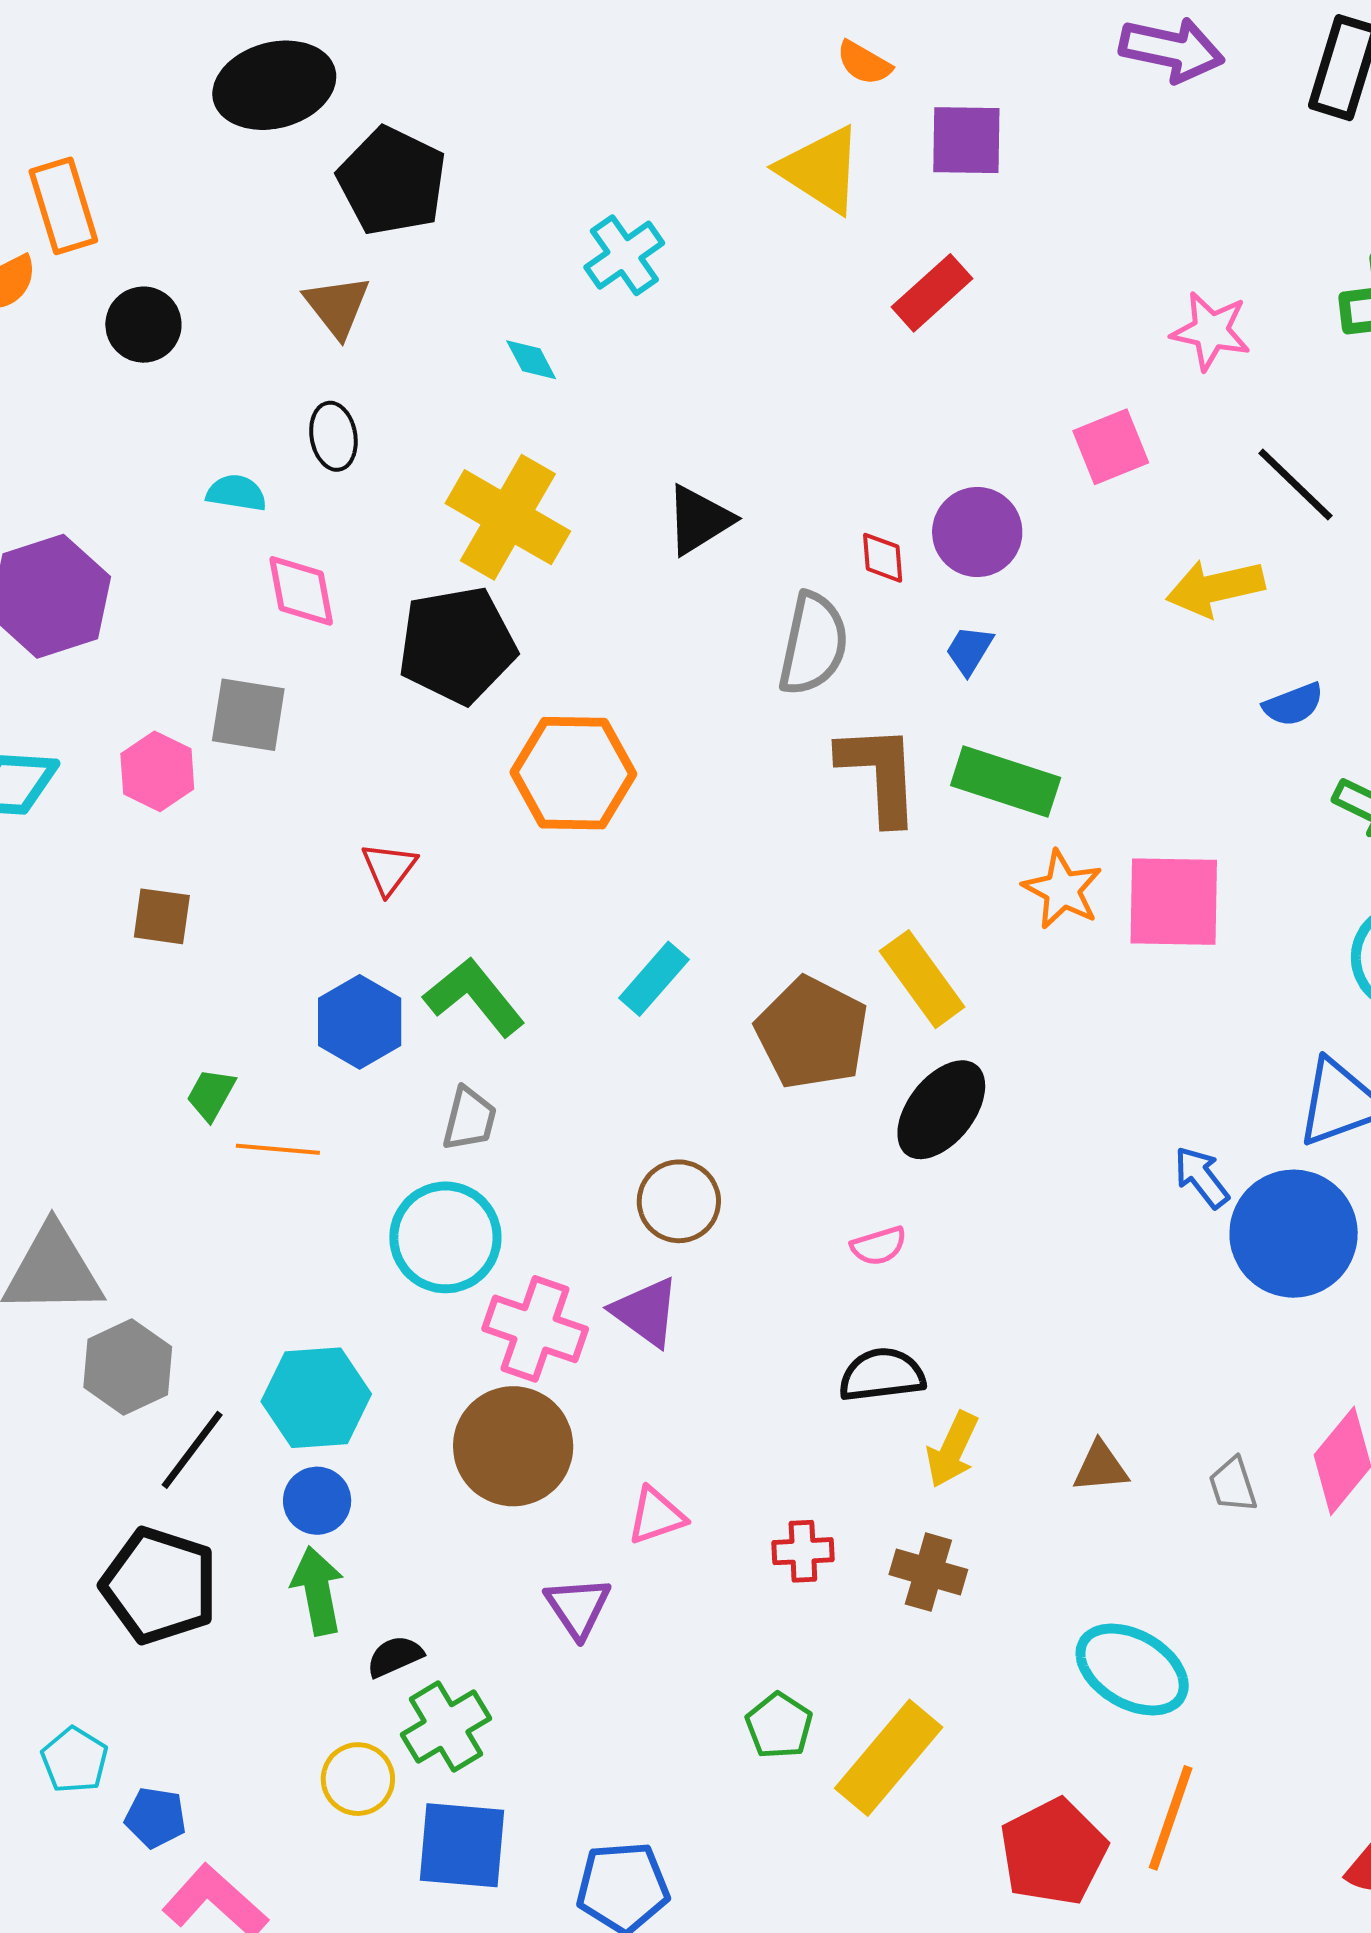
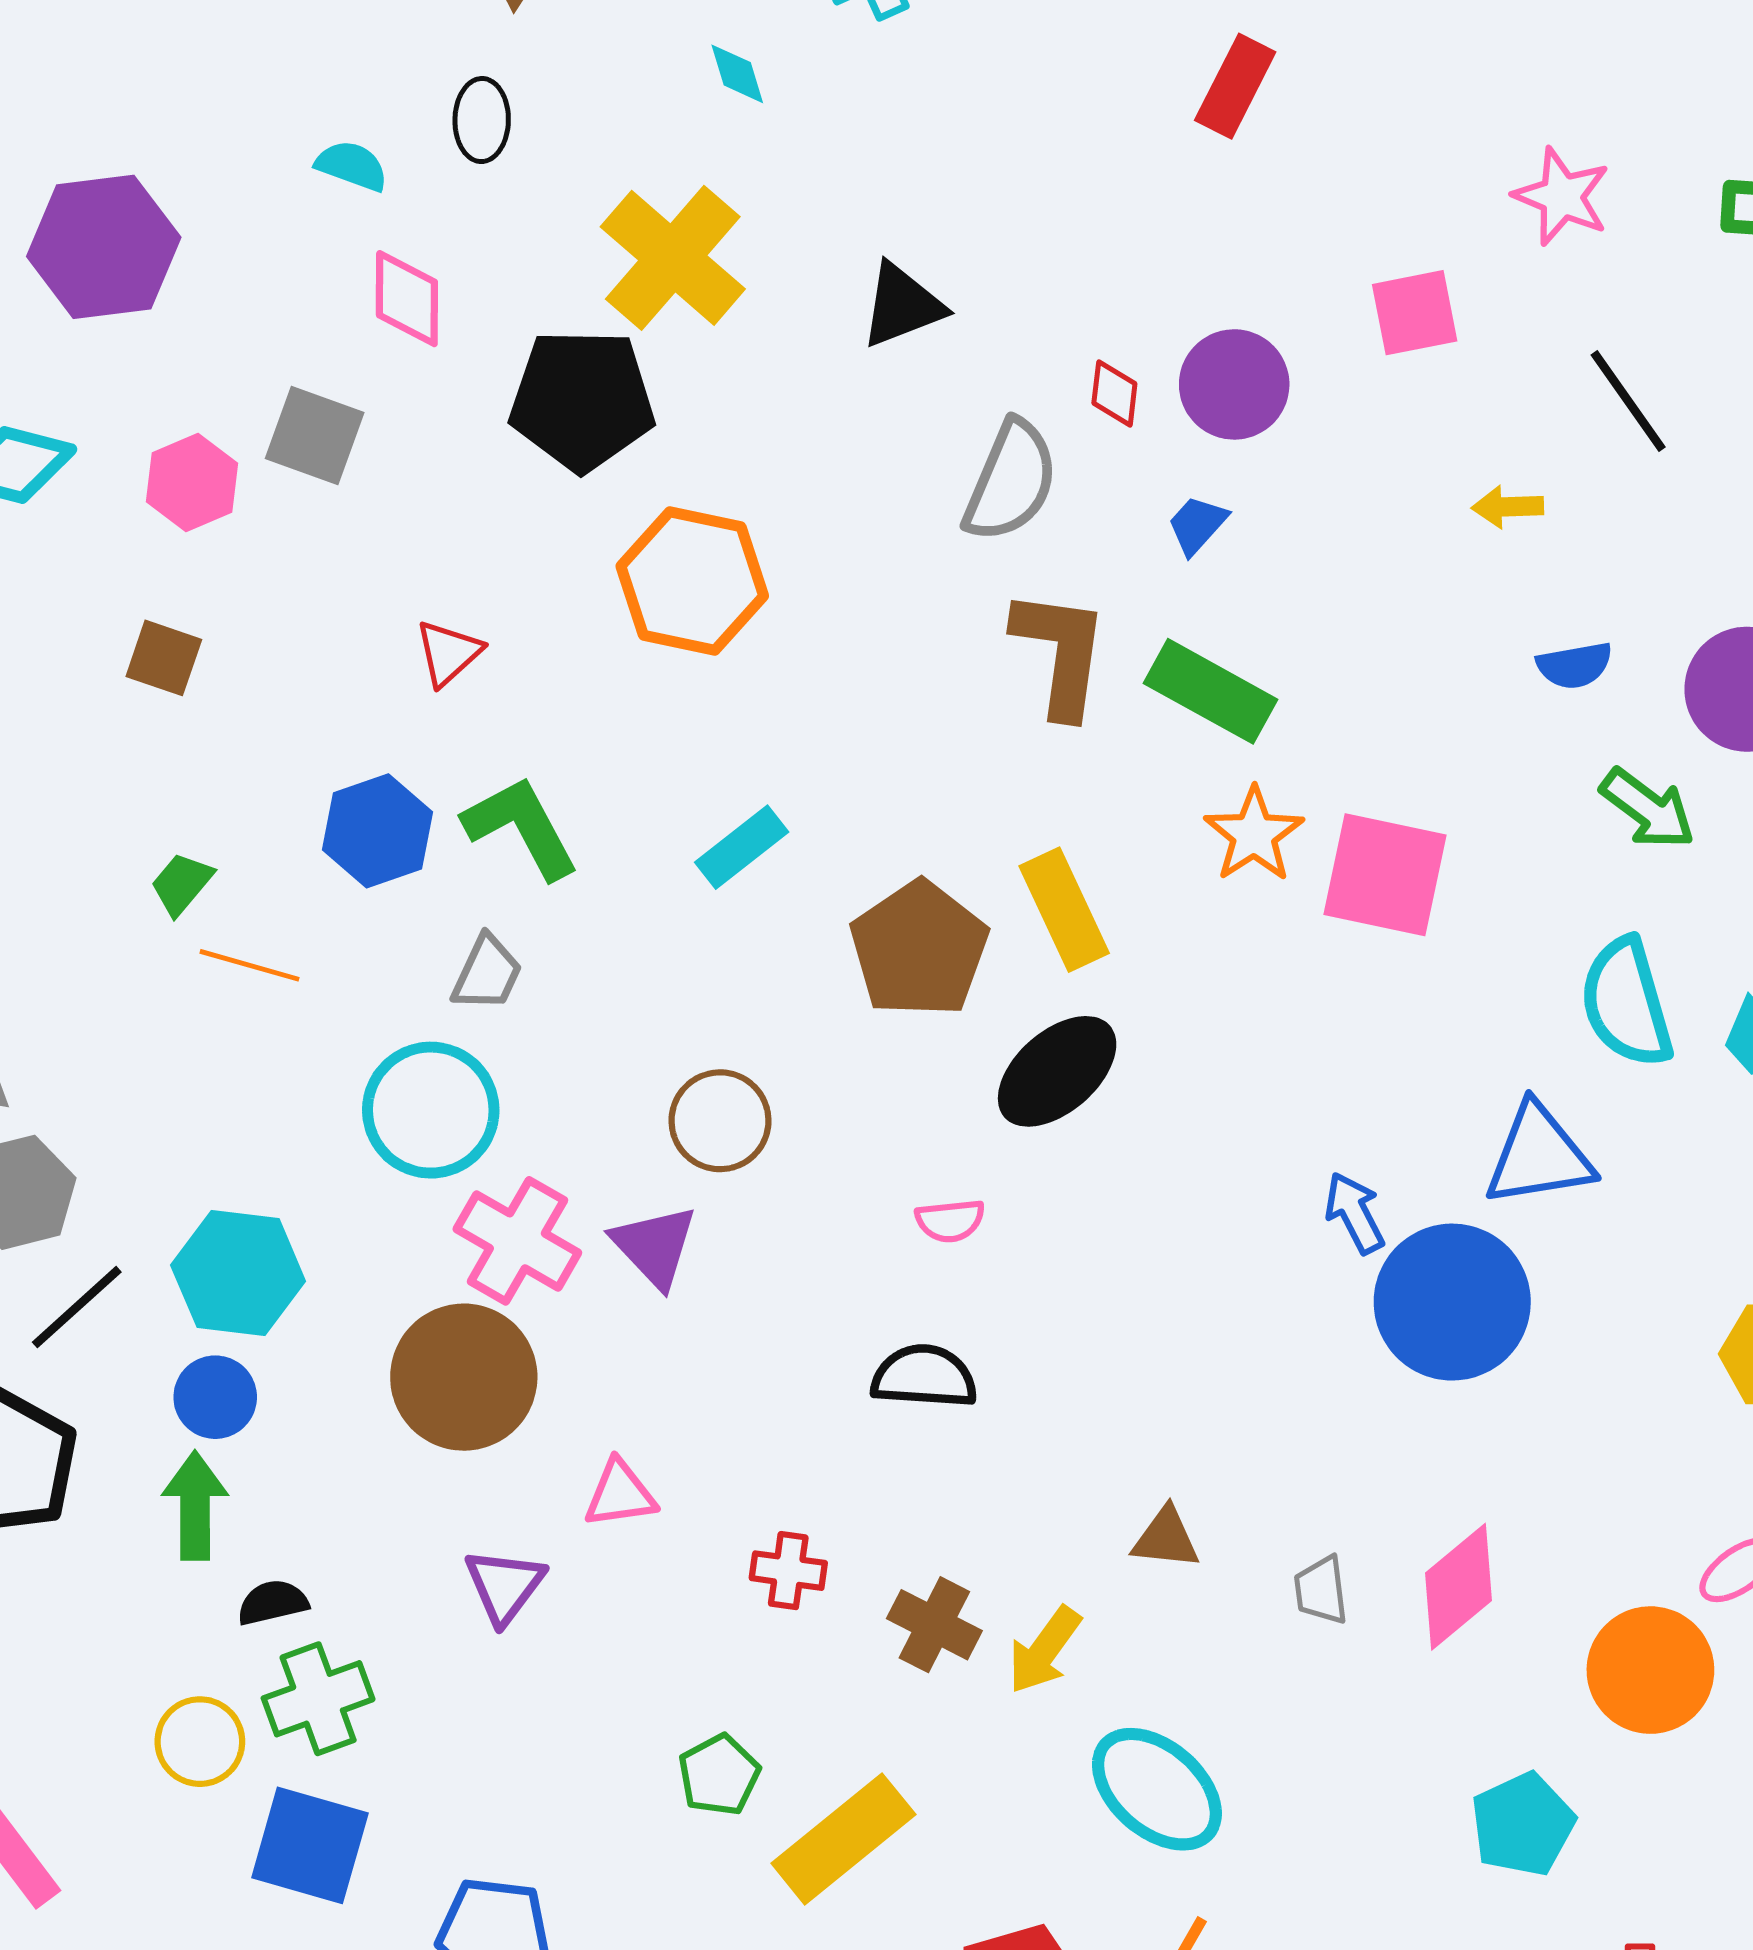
red rectangle: (932, 293) -> (1235, 86), turned -32
yellow arrow: (1215, 588) -> (1508, 507), size x0.6
yellow arrow: (952, 1450) -> (1044, 1650), moved

